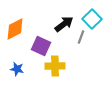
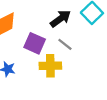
gray line: (81, 37) -> (65, 44), moved, turned -72

